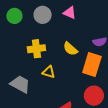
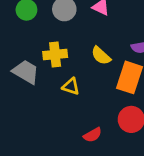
gray trapezoid: (20, 84) -> (26, 72), moved

